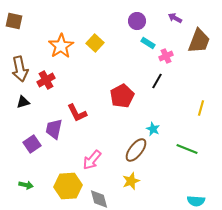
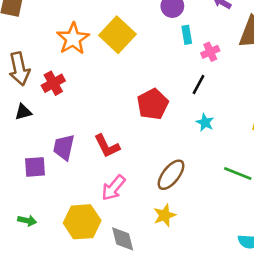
yellow square: (95, 43) -> (117, 35), size x1.5
cyan rectangle: (148, 43) -> (187, 35), turned 48
red L-shape: (77, 113) -> (107, 146), moved
cyan star: (153, 129) -> (205, 122), moved
purple square: (32, 144) -> (35, 167), turned 30

